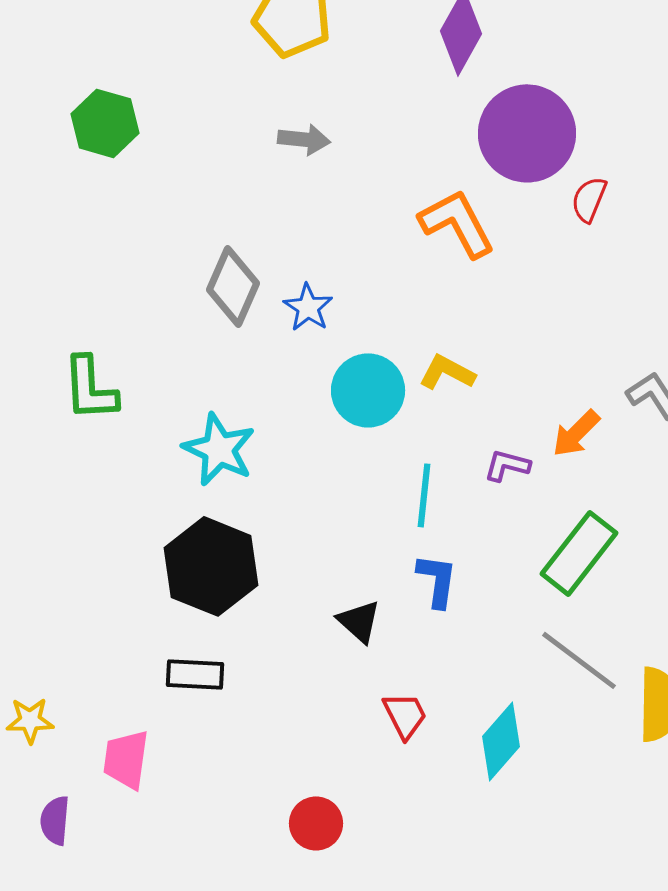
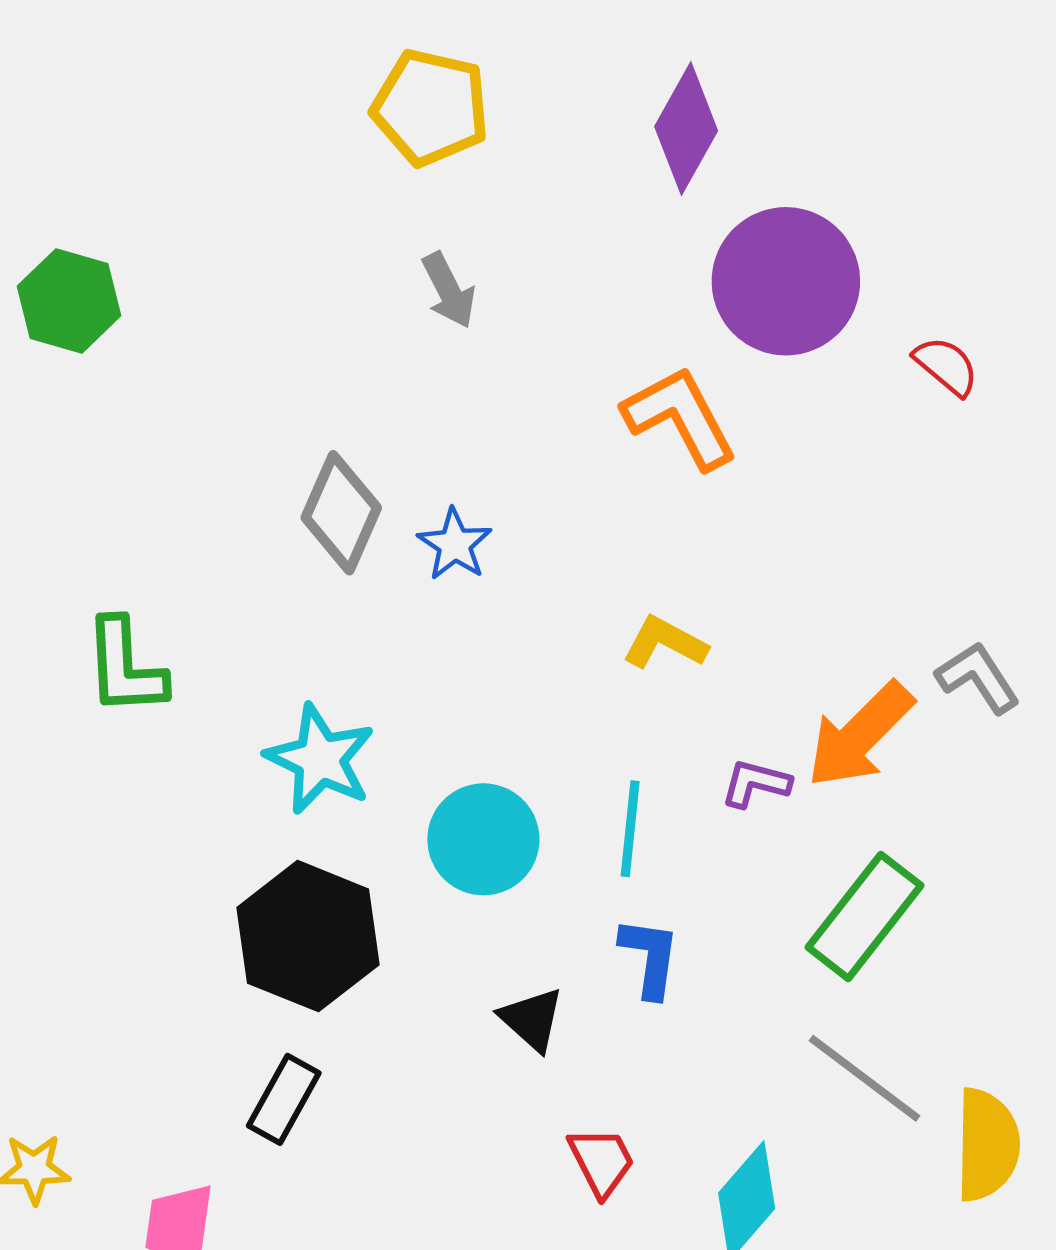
green hexagon: (105, 123) -> (69, 301), moved
gray arrow: (304, 139) -> (449, 290), turned 57
red semicircle: (589, 199) -> (946, 366), moved, turned 108
cyan circle: (368, 390) -> (483, 839), moved
orange arrow: (576, 433) -> (860, 735), size x1.5
black rectangle: (195, 674) -> (284, 1099), turned -64

